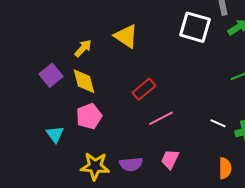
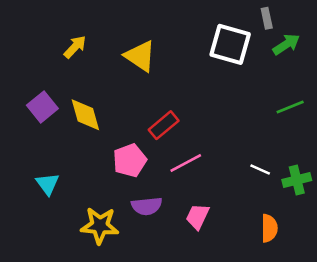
yellow arrow: (83, 48) -> (75, 47), moved
pink pentagon: (89, 116) -> (130, 160), moved
purple semicircle: (131, 164) -> (147, 206), moved

